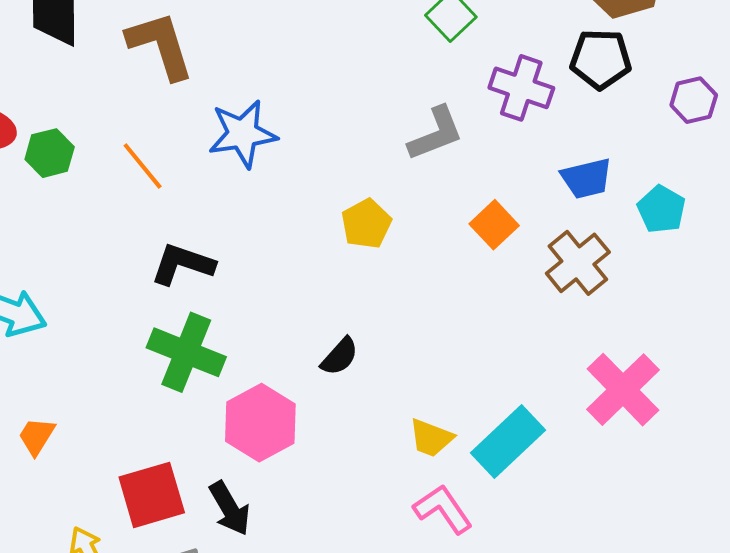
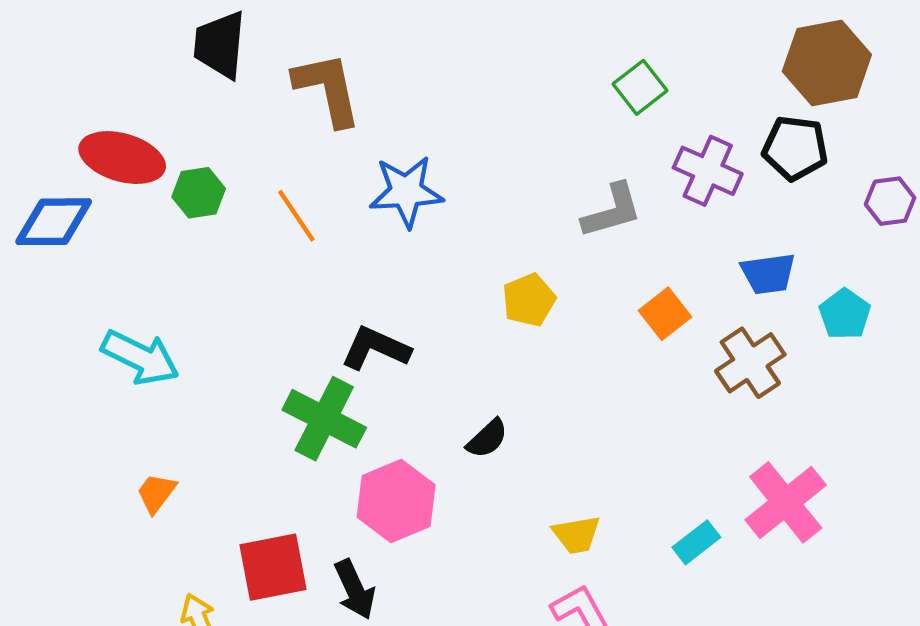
black L-shape: (183, 264) -> (376, 348), moved
yellow trapezoid: (431, 438) -> (576, 535), turned -36
cyan rectangle: (508, 442) -> (696, 542), moved, size x0.6

